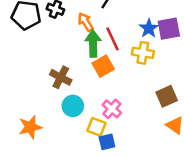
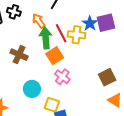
yellow cross: (143, 53) -> (77, 35), moved
brown cross: (61, 77) -> (19, 55), moved
pink cross: (112, 109) -> (62, 77), moved

